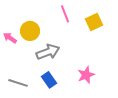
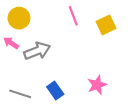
yellow circle: (30, 31) -> (19, 18), moved
gray arrow: (48, 52) -> (37, 51), moved

